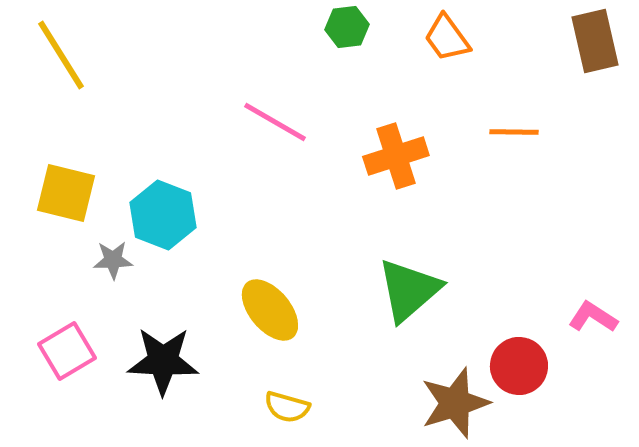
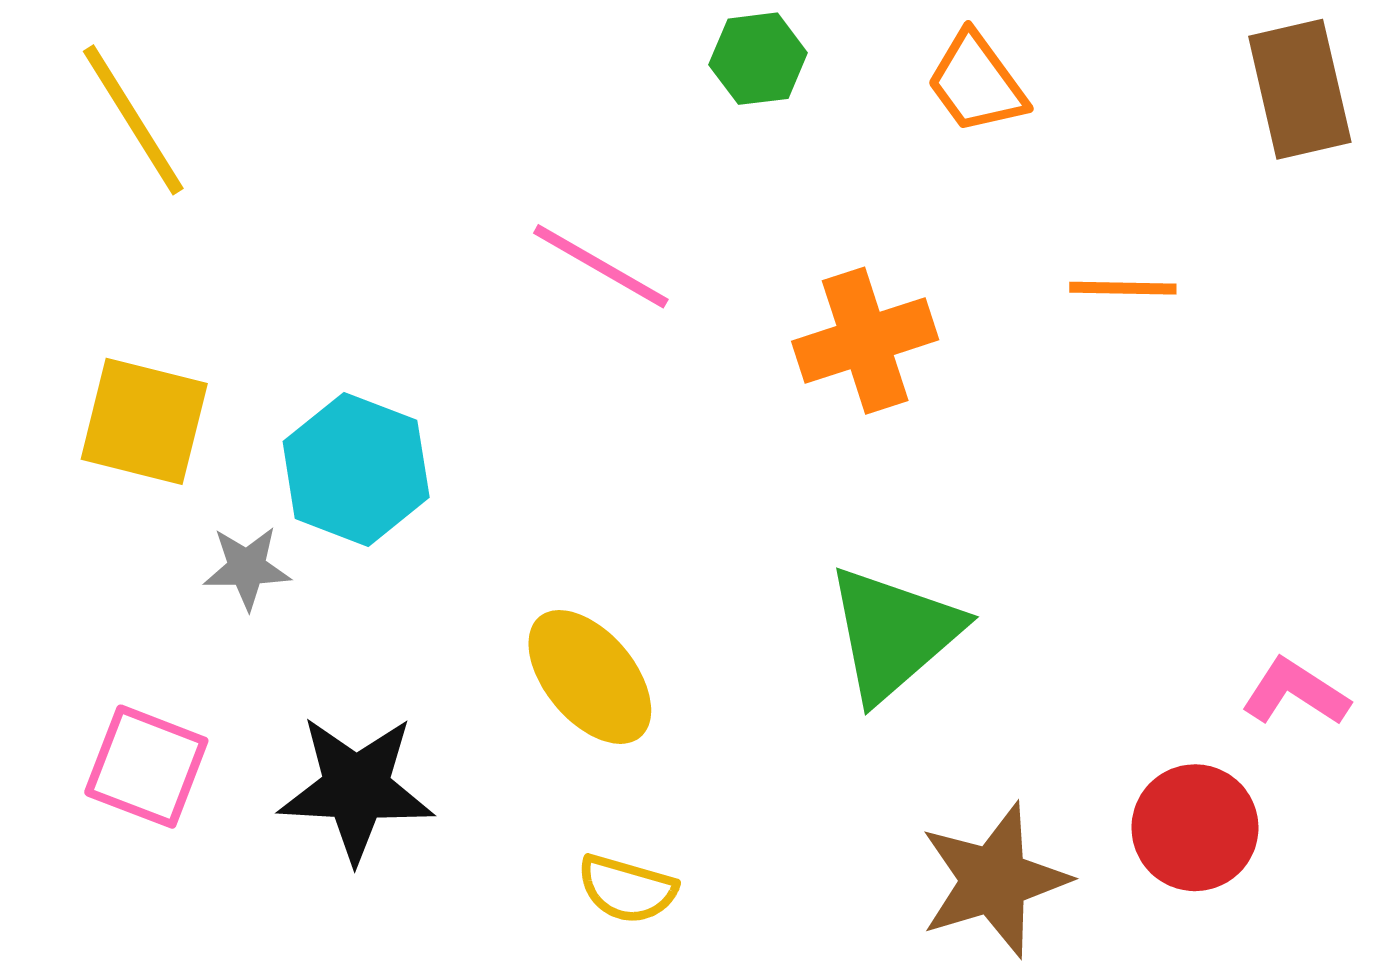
pink square: (67, 351) -> (146, 767), turned -38
red circle: (519, 366) -> (1195, 828), moved

